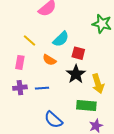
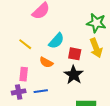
pink rectangle: (20, 62) -> (24, 74), moved
yellow arrow: (98, 84) -> (96, 48), moved

